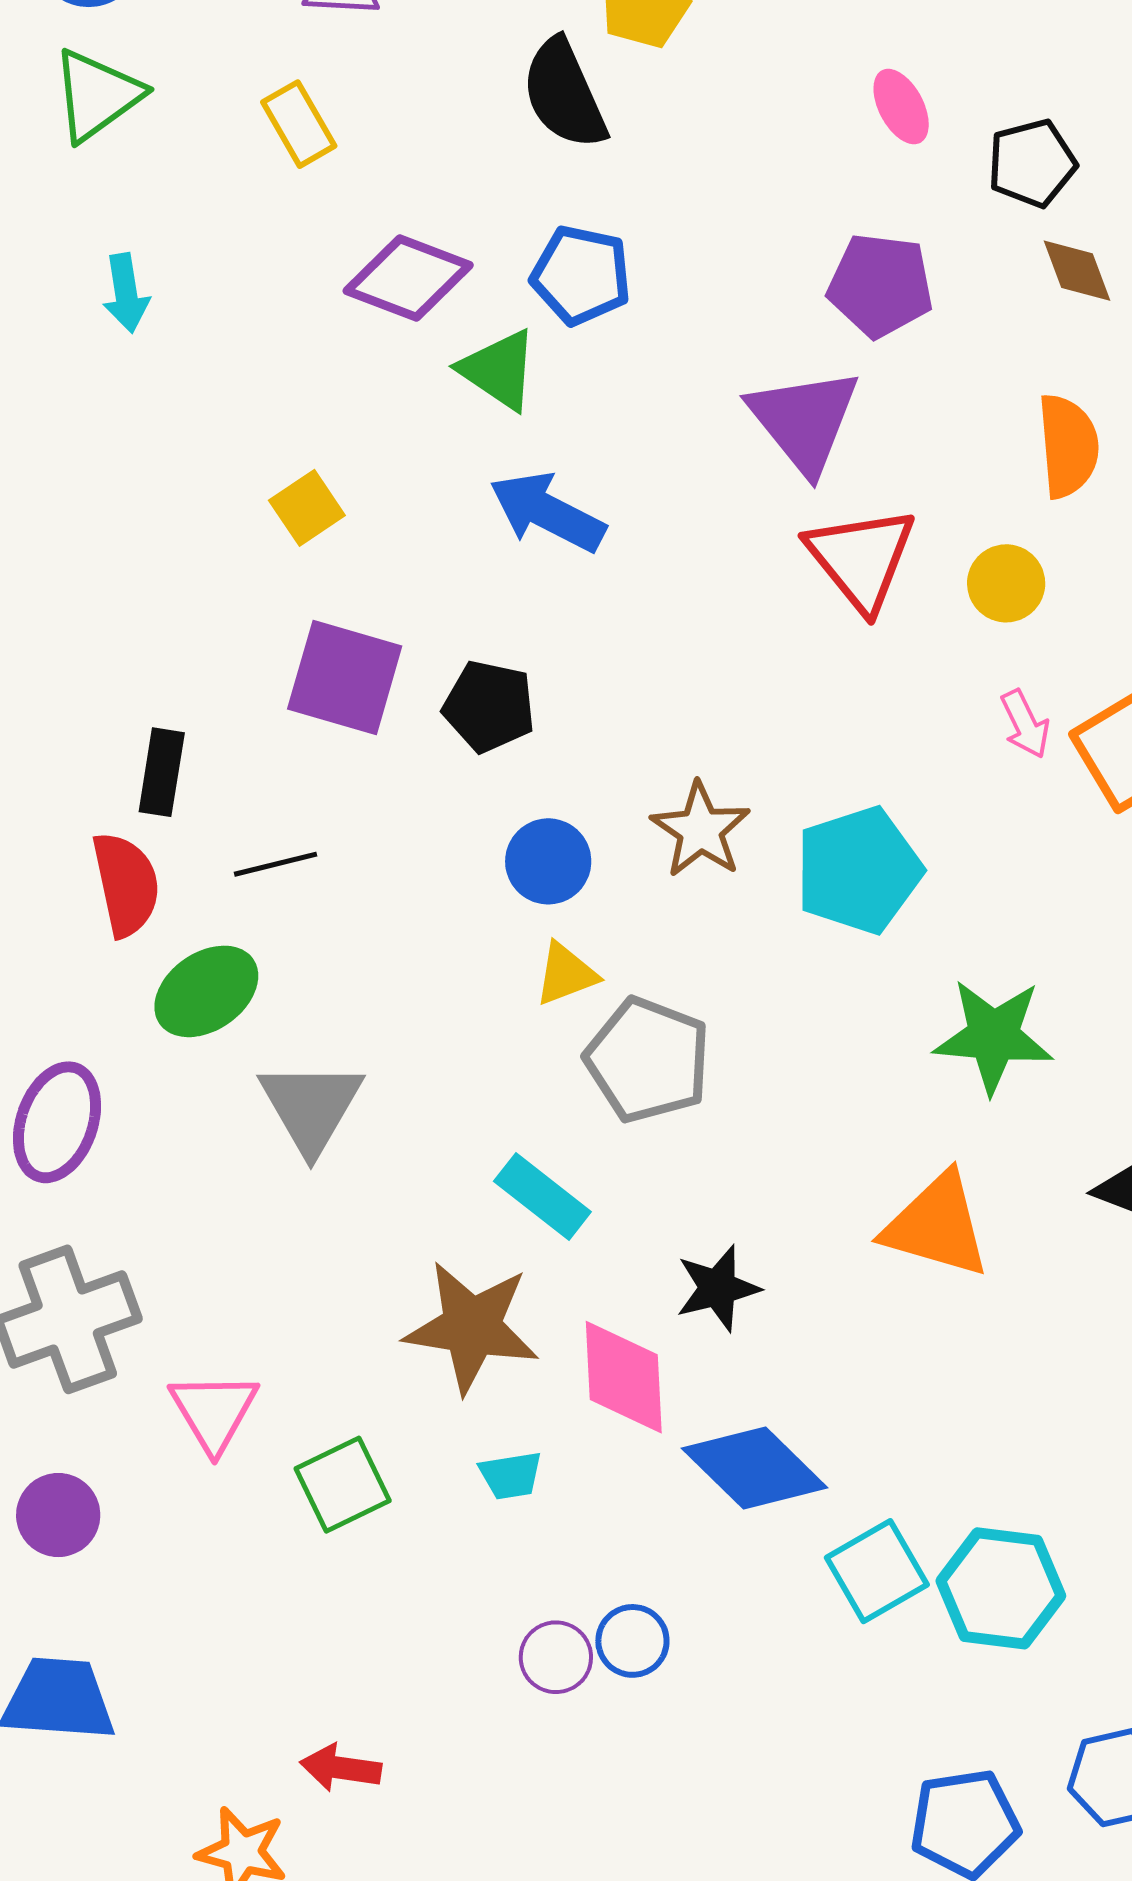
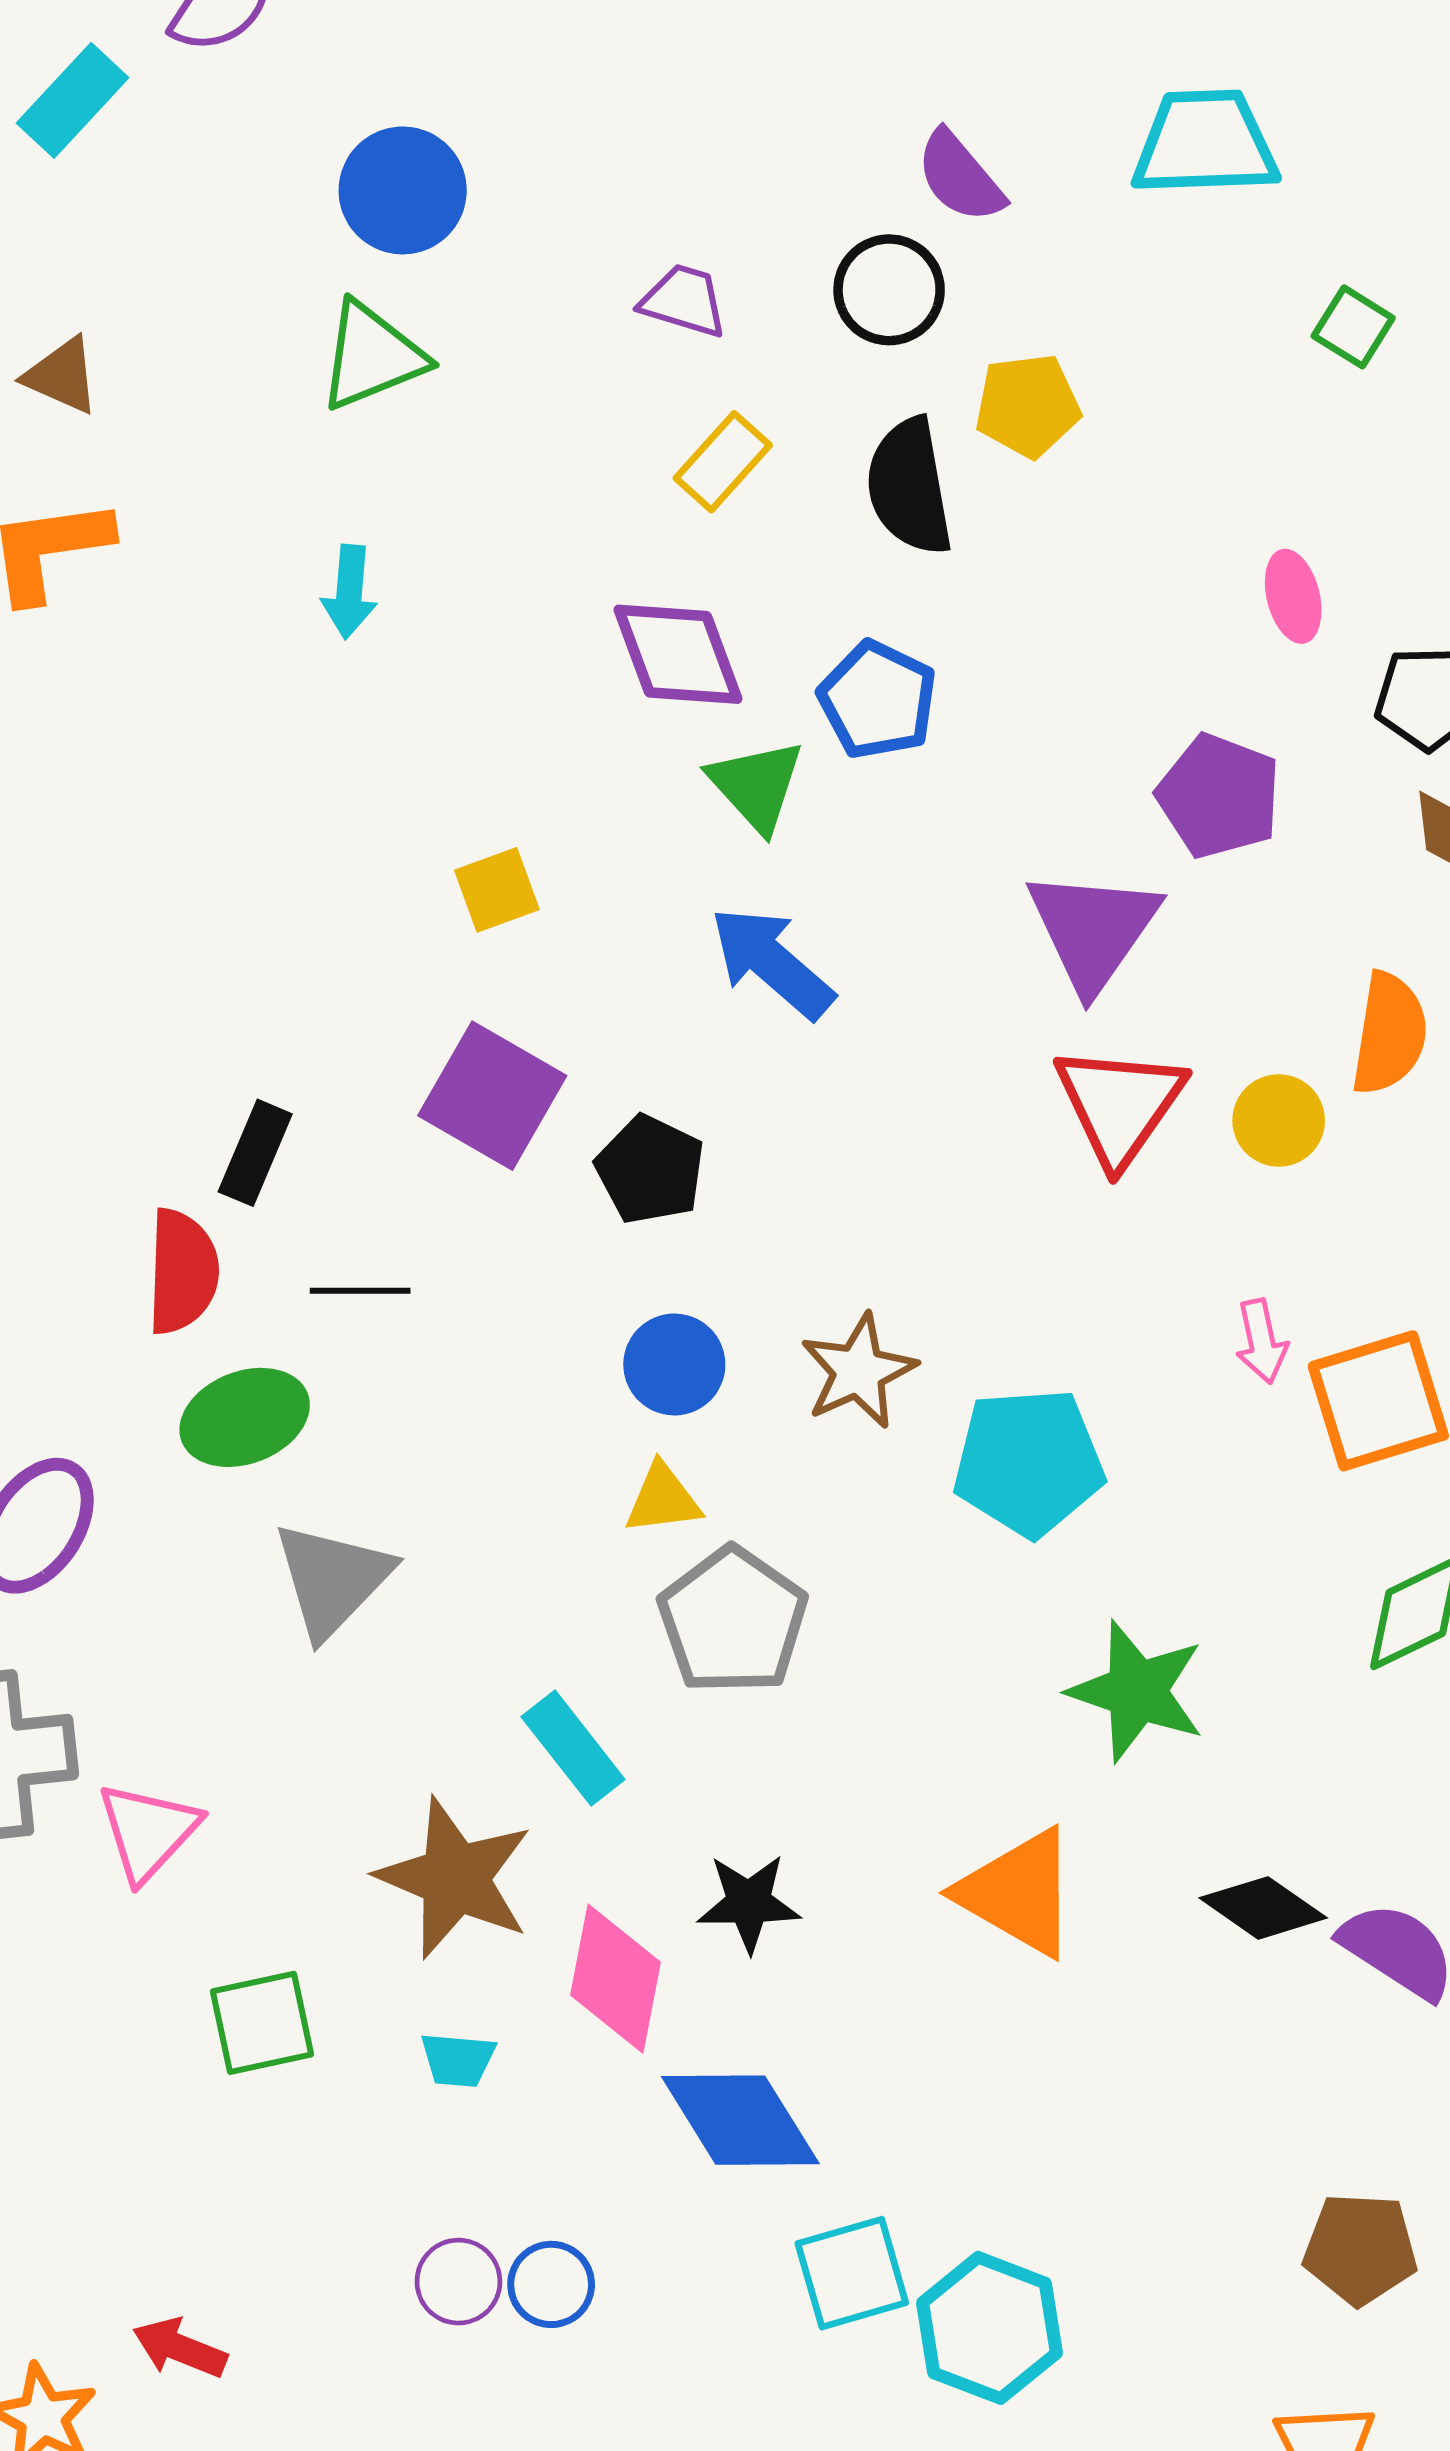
yellow rectangle: (299, 124) -> (723, 462), moved, turned 58
purple diamond: (408, 278) -> (678, 654), turned 35
yellow circle: (1006, 583) -> (1279, 1120), moved
pink triangle: (214, 1412) -> (148, 1831), moved

